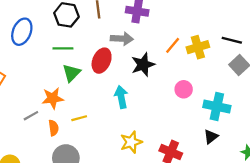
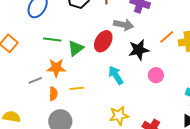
green line: (63, 48) -> (52, 39), moved
pink circle: (184, 89) -> (156, 75), moved
cyan arrow: (121, 97) -> (116, 75), turned -30

